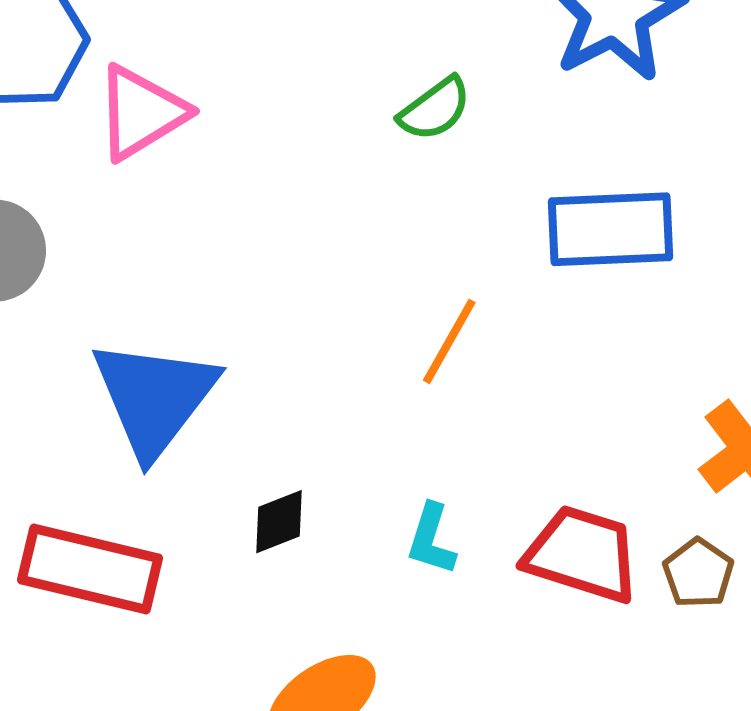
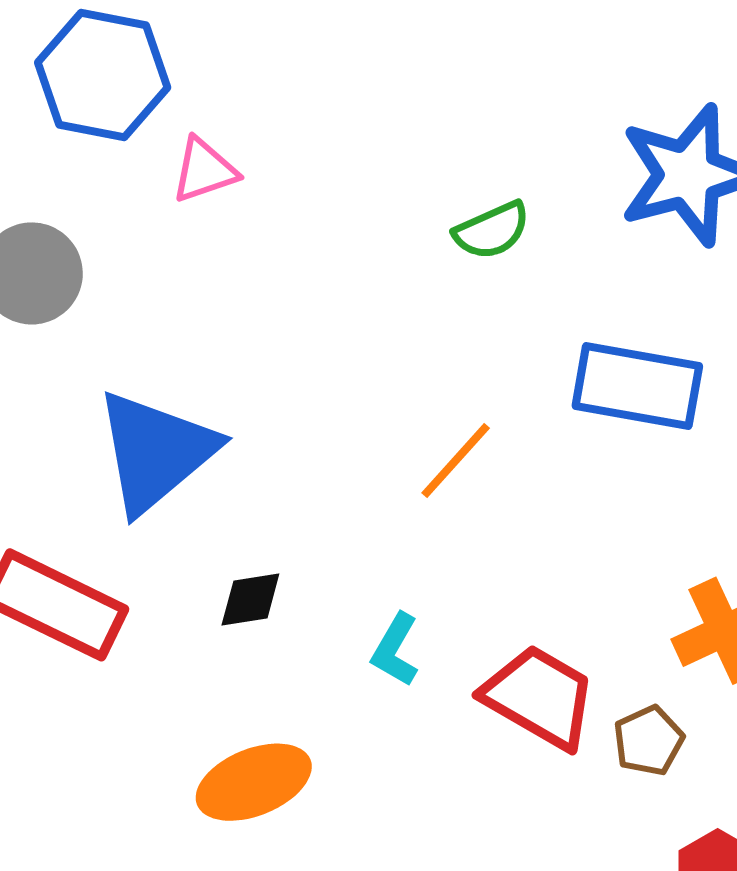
pink triangle: (141, 112) -> (204, 170), size x0.7

